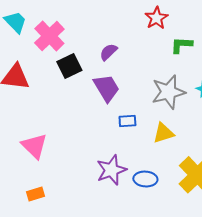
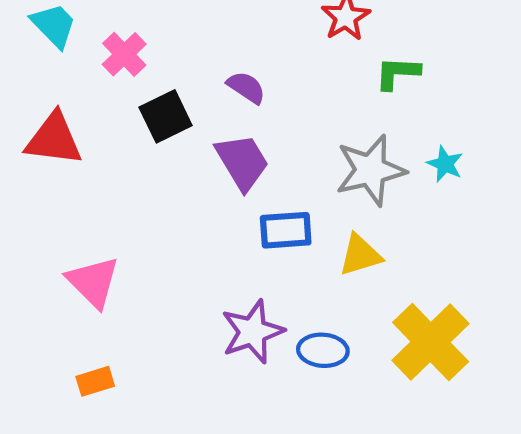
pink cross: (49, 36) -> (124, 54), size x0.7
purple semicircle: (108, 52) -> (246, 87), turned 78
blue rectangle: (127, 121) -> (286, 230), size x1.4

